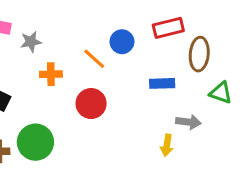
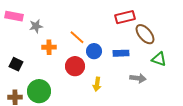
blue circle: (122, 42) -> (94, 51), moved
brown ellipse: (199, 54) -> (145, 34), turned -45
yellow arrow: (167, 145) -> (97, 84), moved

